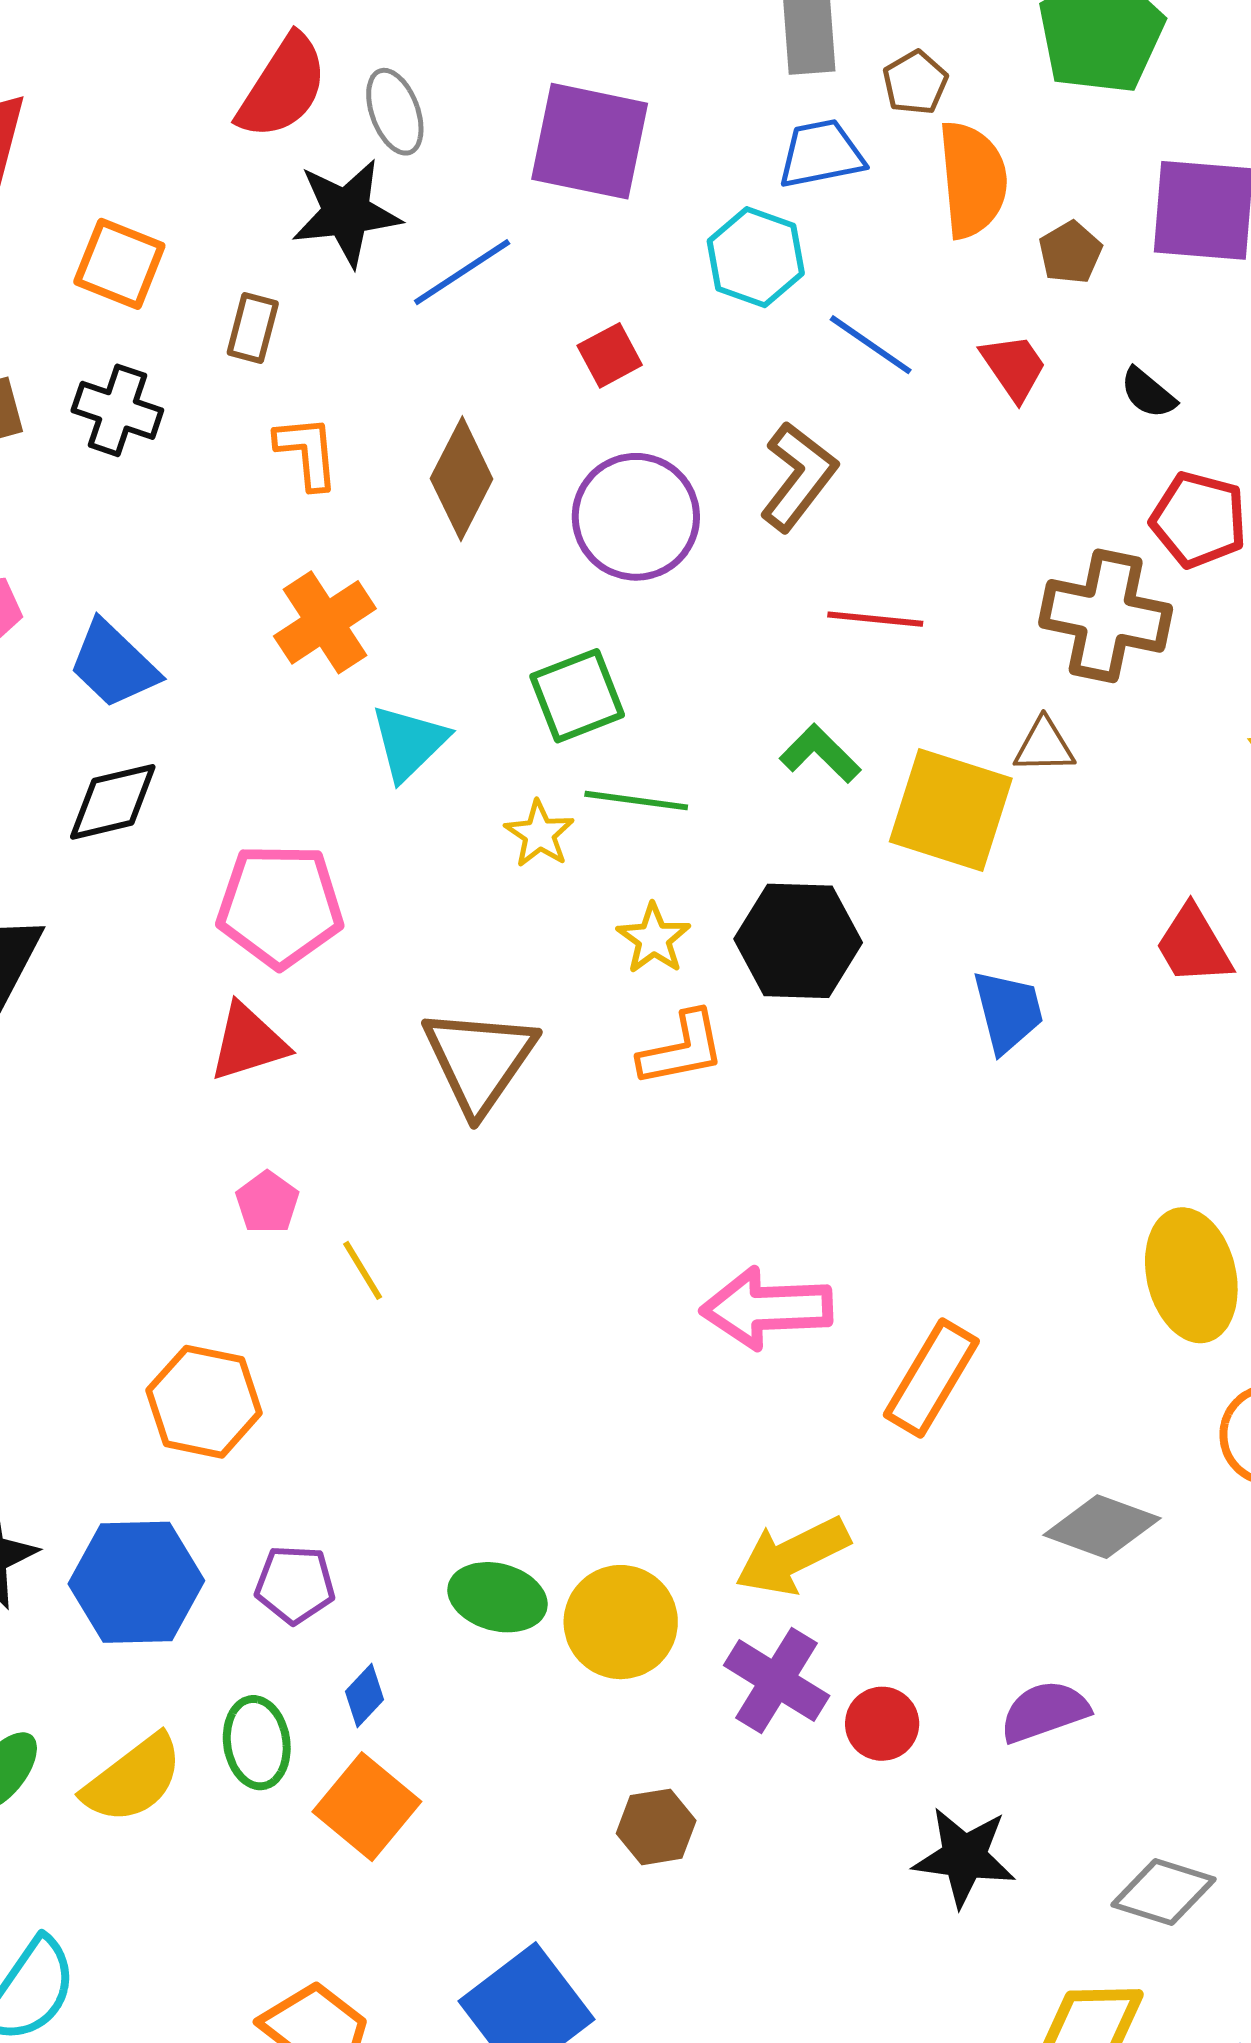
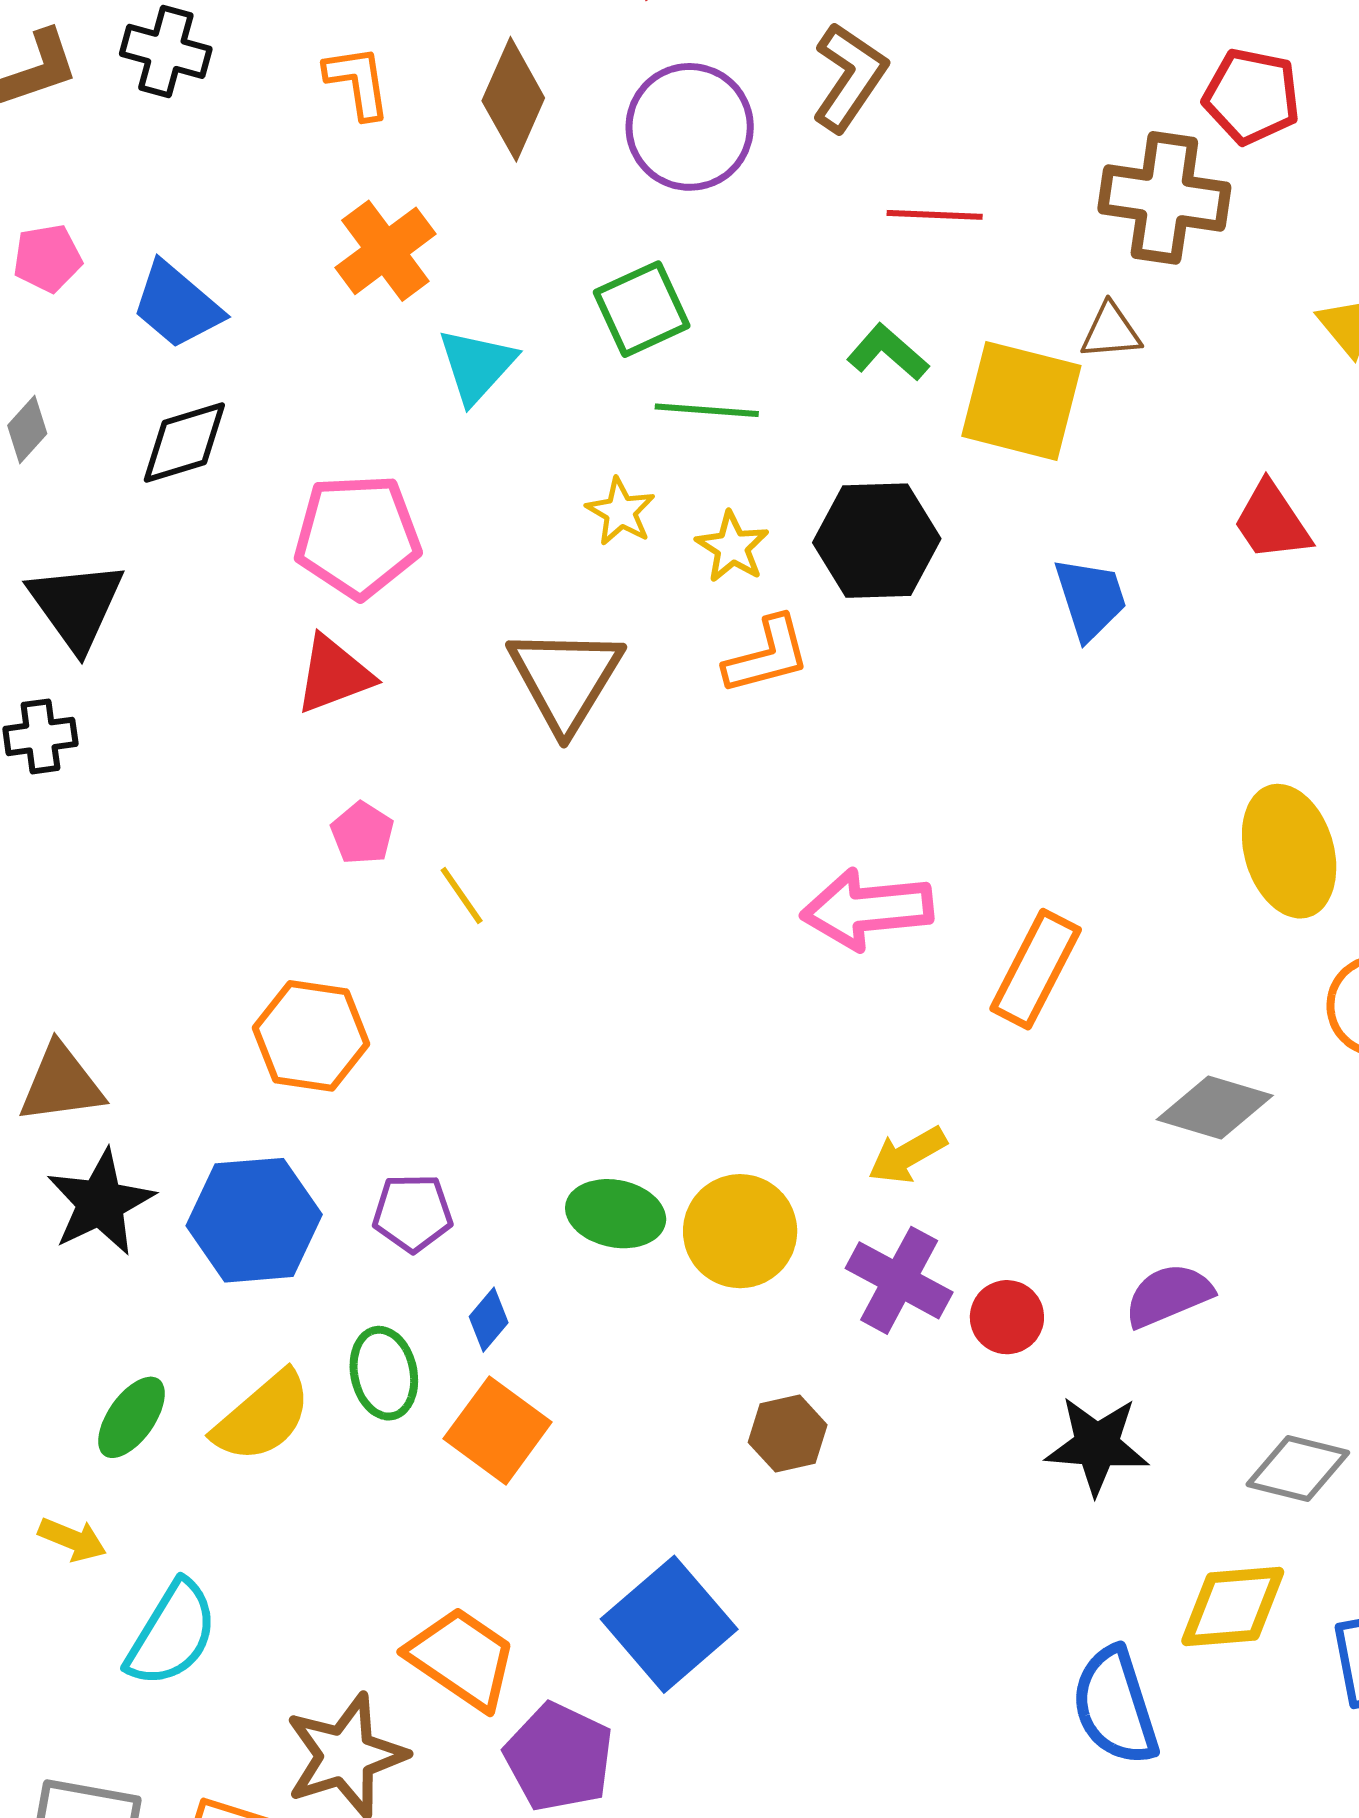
yellow star: (539, 834) -> (621, 512), moved
yellow arrow: (792, 1556) -> (907, 1155), size x0.7

